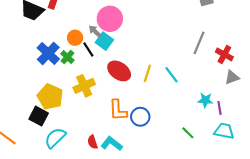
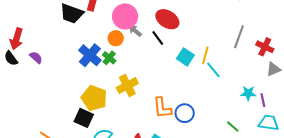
pink circle: (110, 19) -> (125, 16), moved
cyan square: (104, 41) -> (185, 57), moved
black line: (88, 49) -> (158, 38), moved
red ellipse: (119, 71) -> (167, 19), moved
yellow line: (147, 73) -> (205, 55), moved

